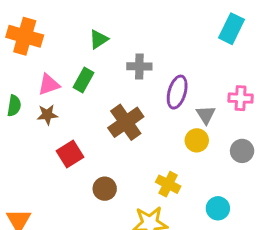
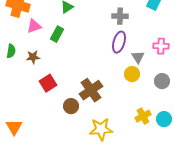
gray cross: (139, 66) -> (120, 16), moved
pink triangle: (49, 85) -> (34, 26), moved
brown cross: (126, 122) -> (91, 90), moved
yellow cross: (168, 184) -> (143, 116), moved, turned 35
cyan circle: (218, 208) -> (164, 119), moved

